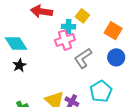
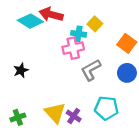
cyan diamond: (16, 43) -> (30, 21), moved, turned -30
cyan pentagon: (101, 91) -> (106, 108), turned 30

